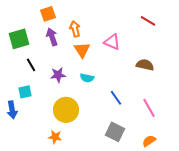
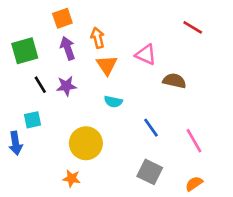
brown semicircle: (145, 65) -> (174, 81), moved
purple star: (58, 75) -> (66, 86), moved

